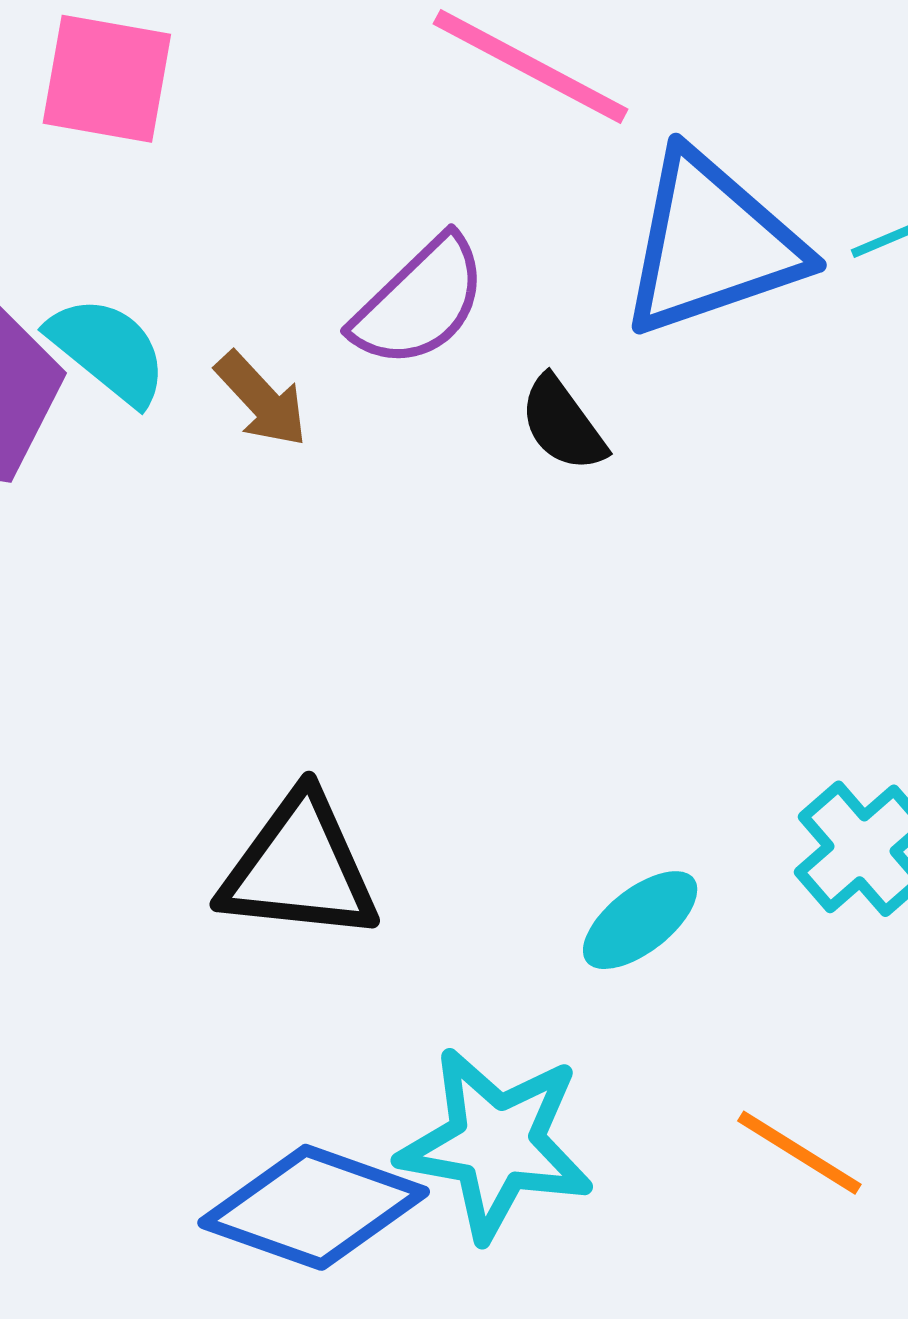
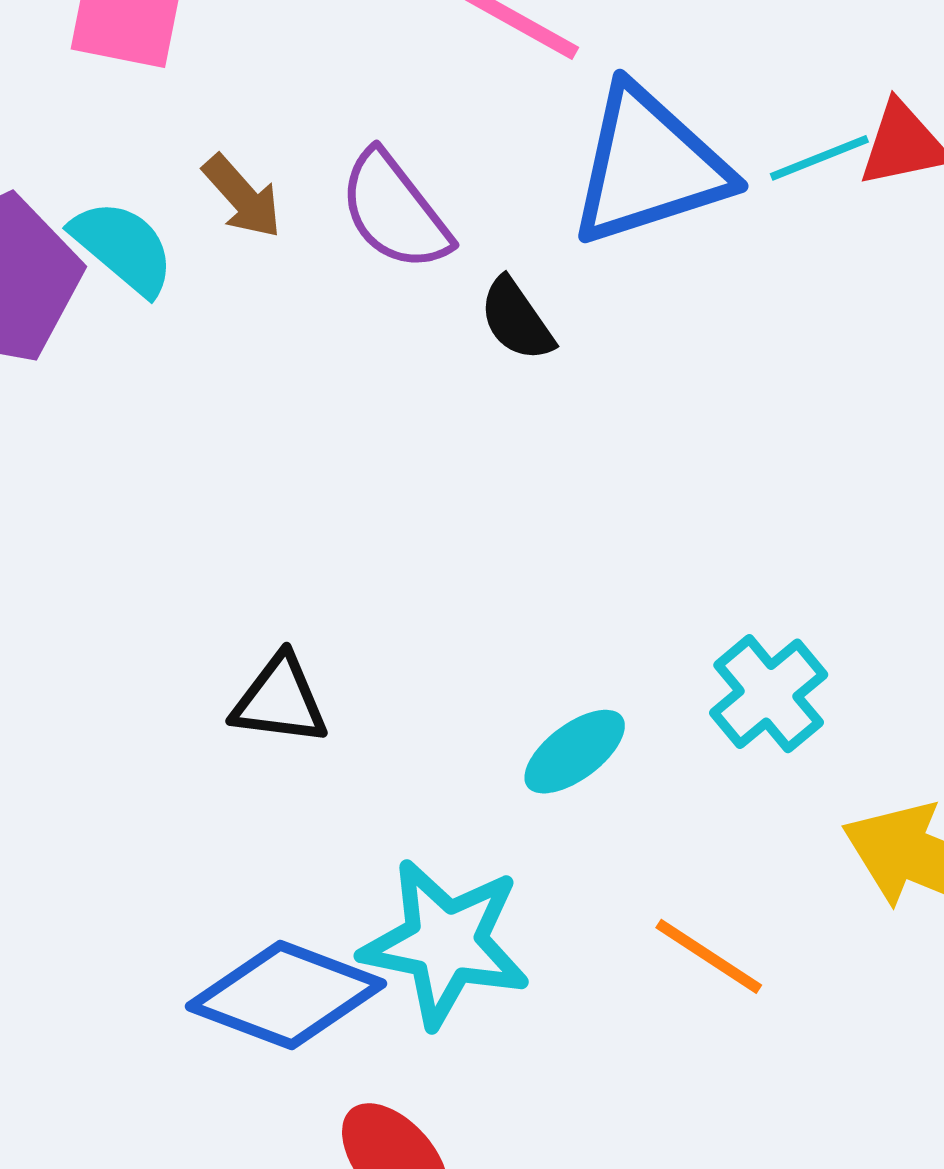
purple semicircle: (420, 302) -> (395, 211), turned 95
brown arrow: (261, 399) -> (242, 197), moved
black triangle: (299, 868) -> (280, 700), size x0.7

